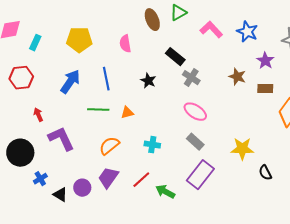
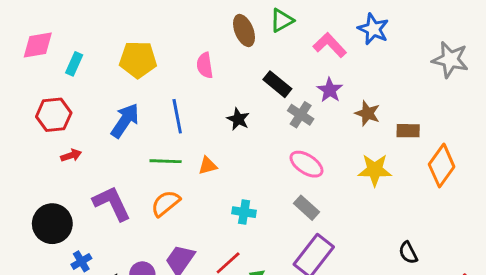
blue star: (247, 32) -> (373, 29), moved
purple star: (265, 61) -> (330, 90), moved
red arrow: (38, 115) -> (71, 155), moved, turned 96
orange semicircle: (109, 146) -> (166, 203), moved
yellow star: (242, 149) -> (375, 170), moved

